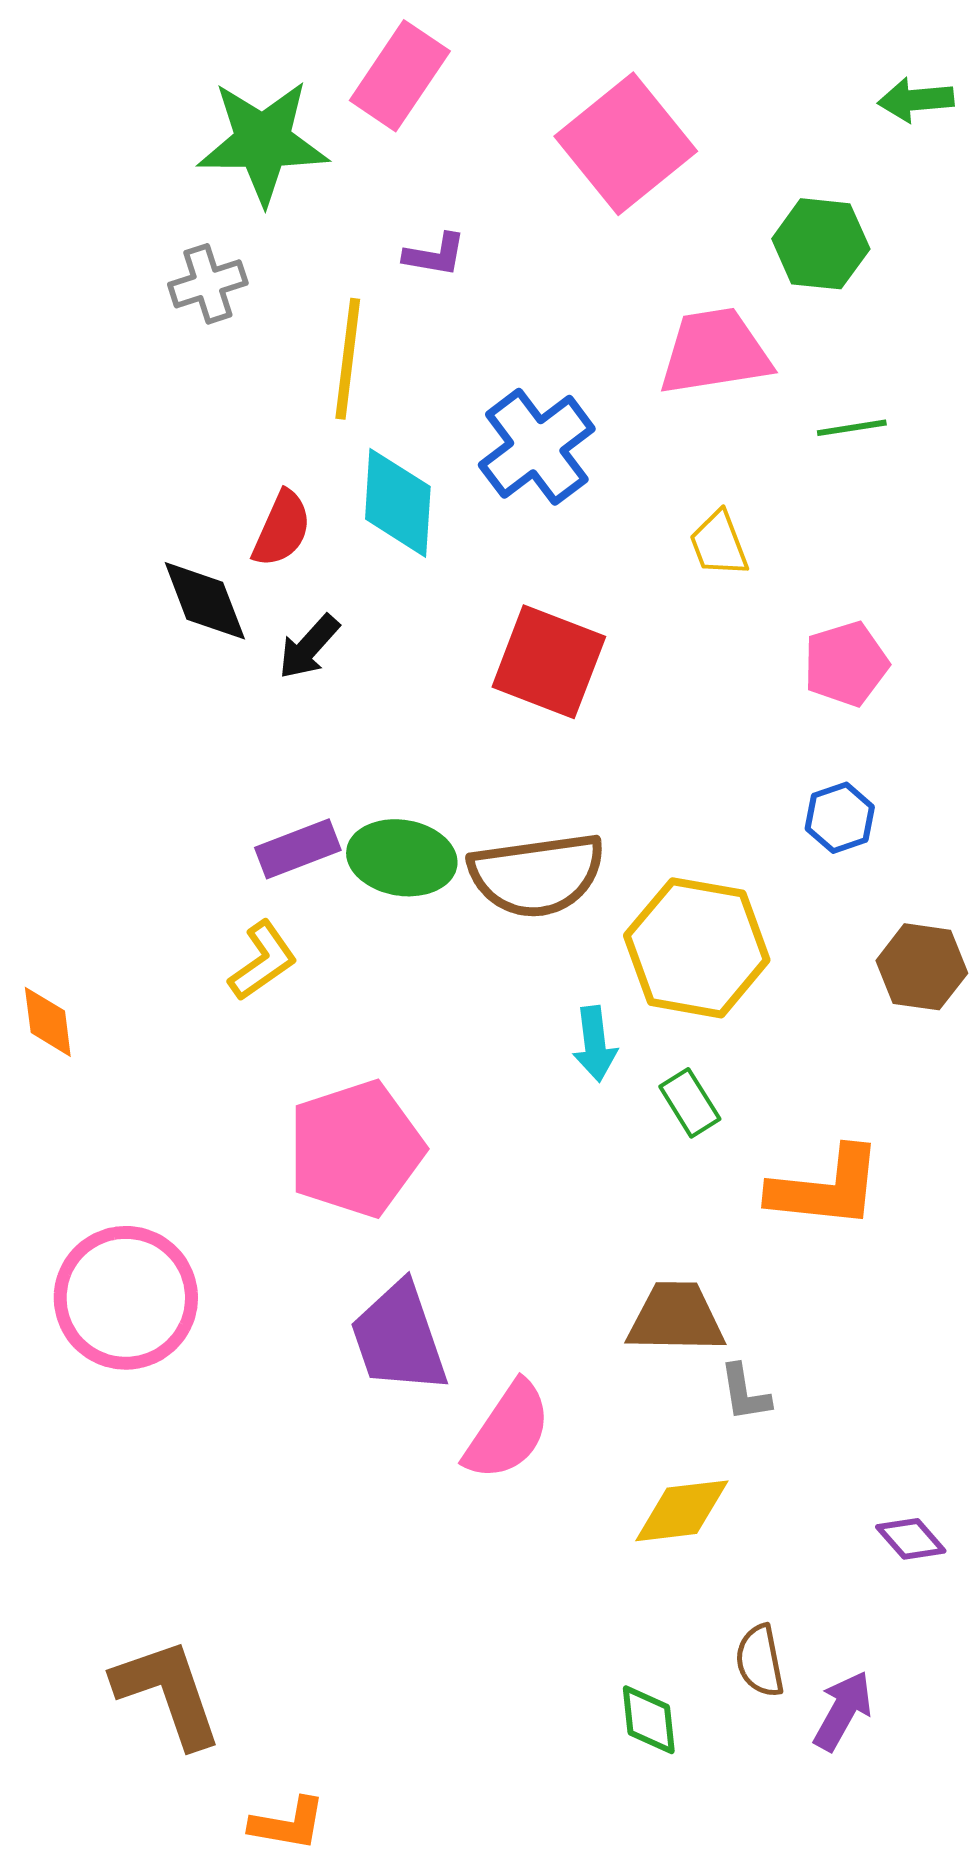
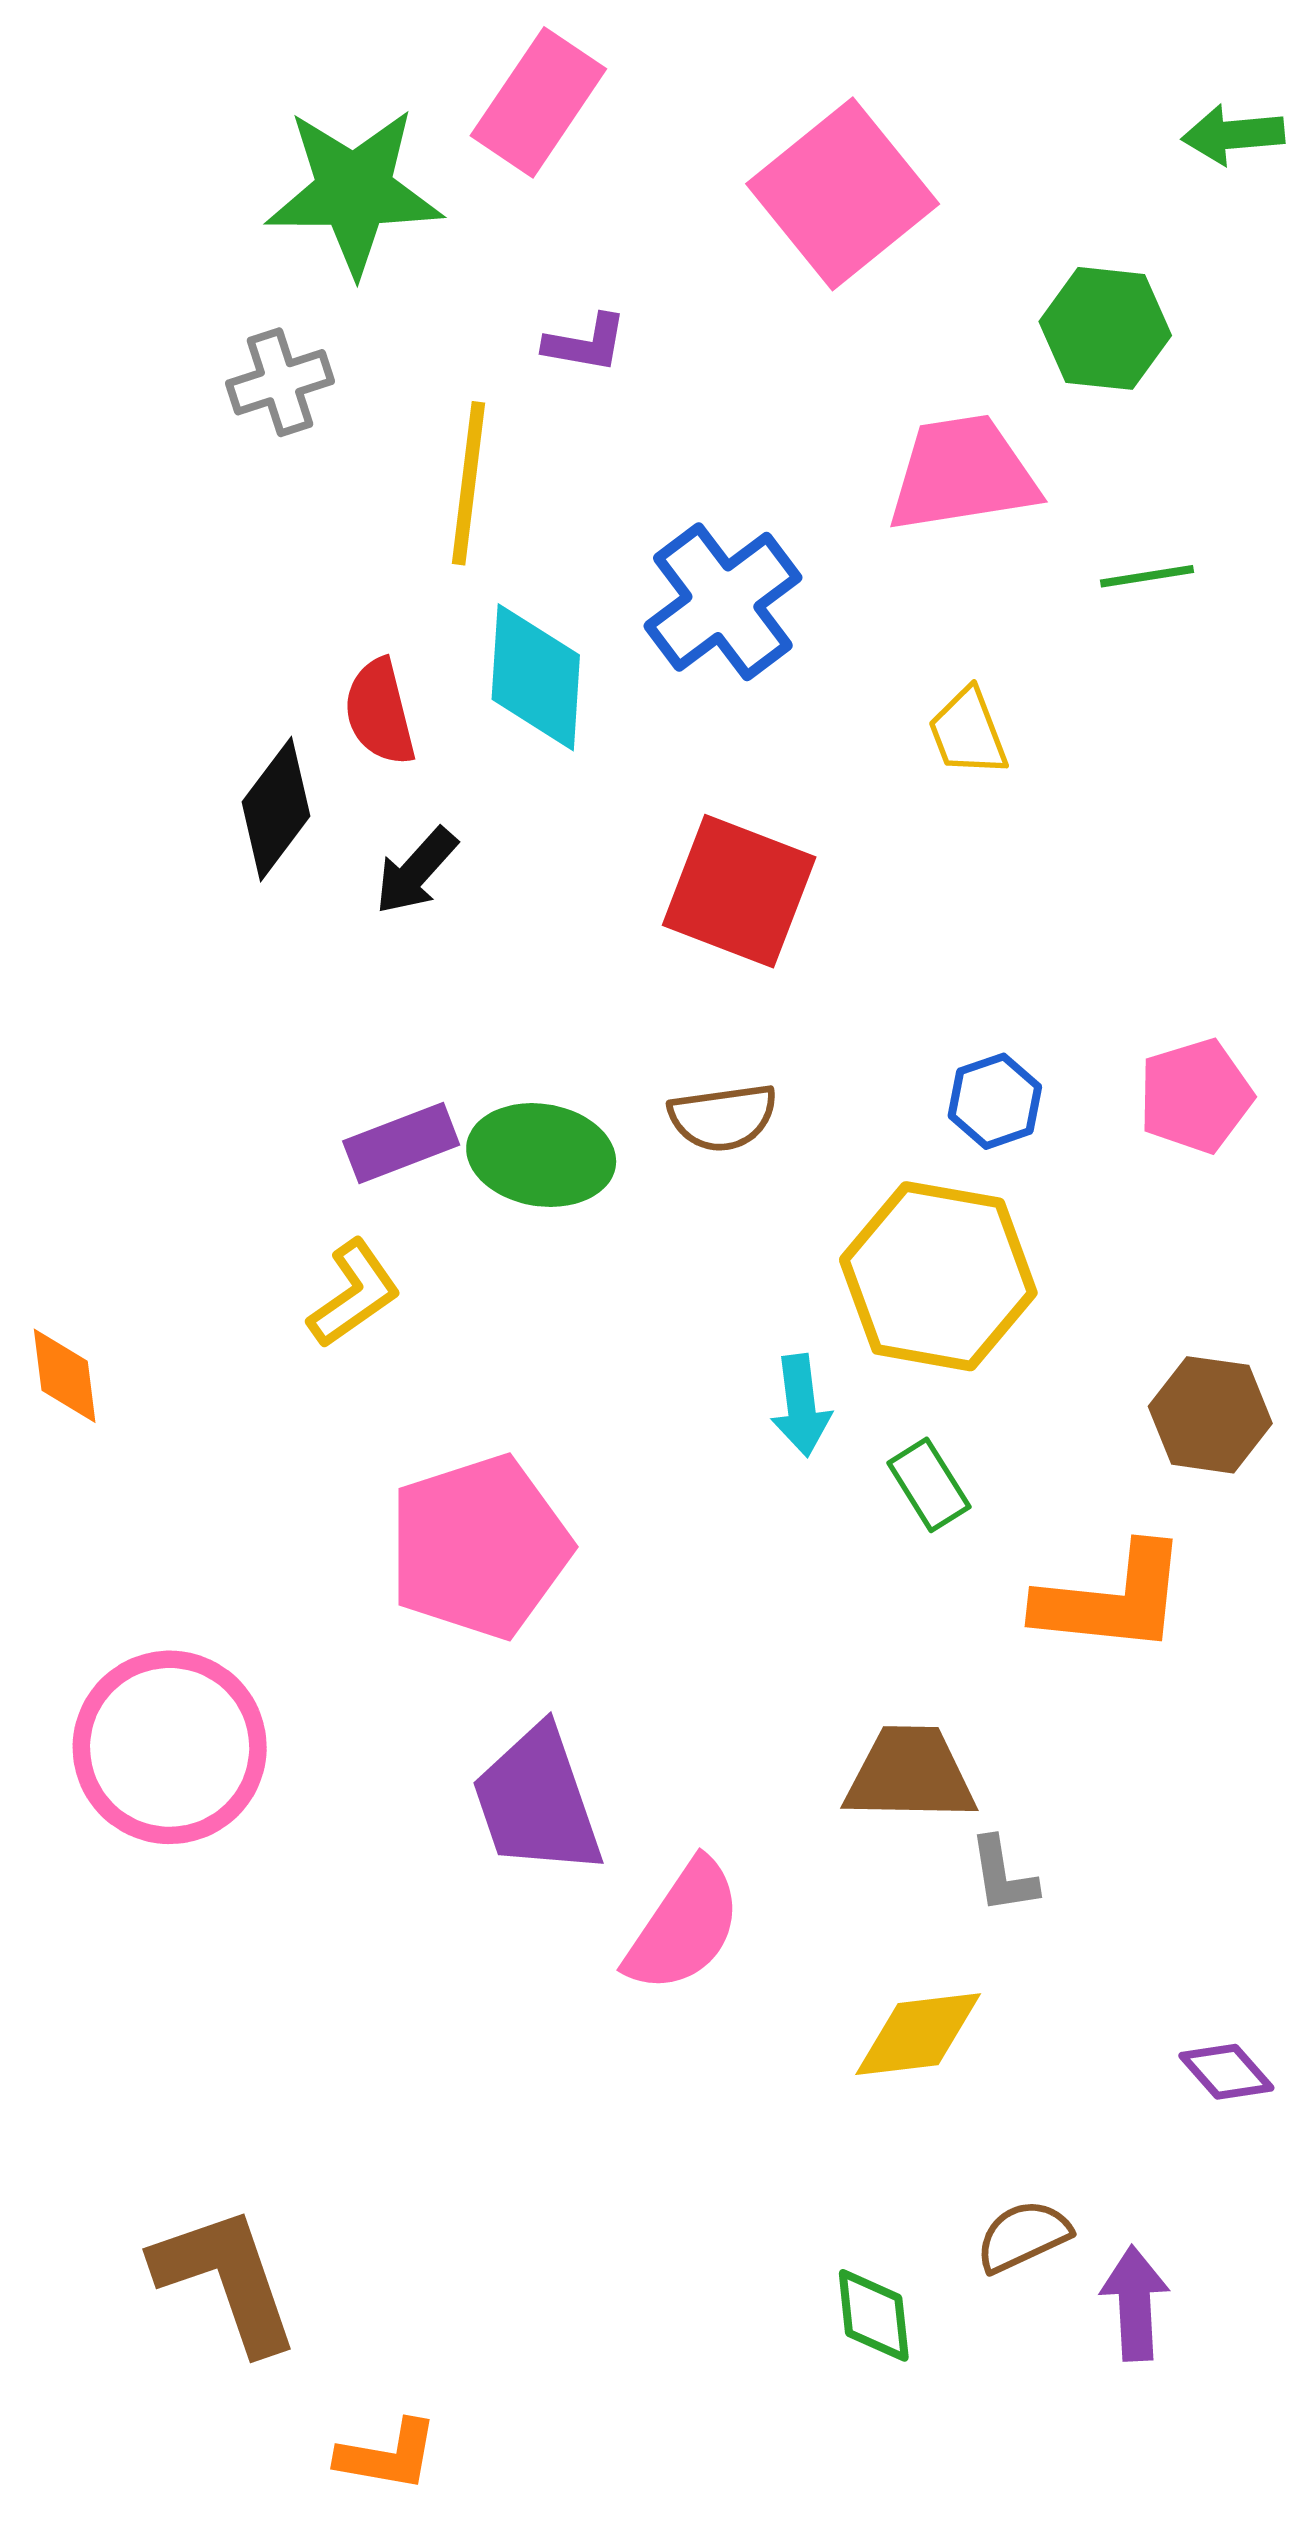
red semicircle: (282, 529) -> (380, 712), turned 142
black diamond: (205, 601) -> (276, 809), turned 58
pink pentagon: (846, 664) -> (1195, 1096), moved
blue hexagon: (840, 818) -> (995, 1101), moved
brown semicircle: (537, 875) -> (723, 1117), moved, size x0.6
brown hexagon: (922, 967) -> (1210, 1415), moved
brown semicircle: (760, 1661) -> (1023, 2236), turned 76
purple arrow: (843, 1711) -> (1135, 2303), turned -32

